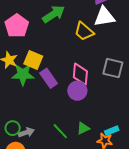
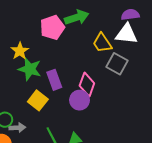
pink pentagon: (17, 26) -> (52, 27), moved
yellow square: (33, 60) -> (38, 100), moved
gray square: (113, 68) -> (117, 64), moved

